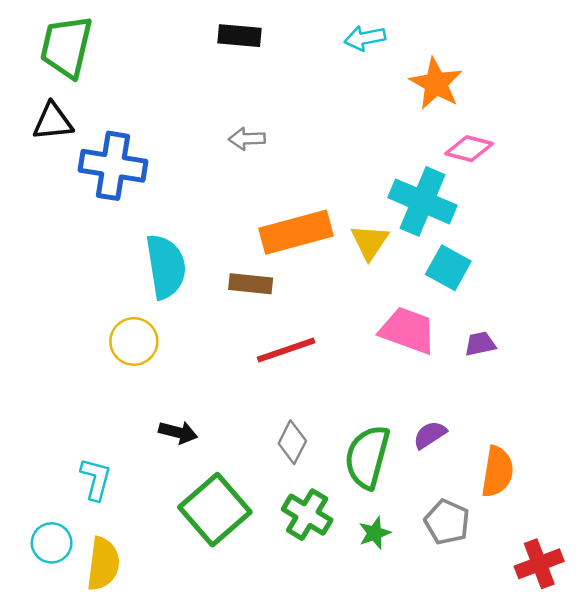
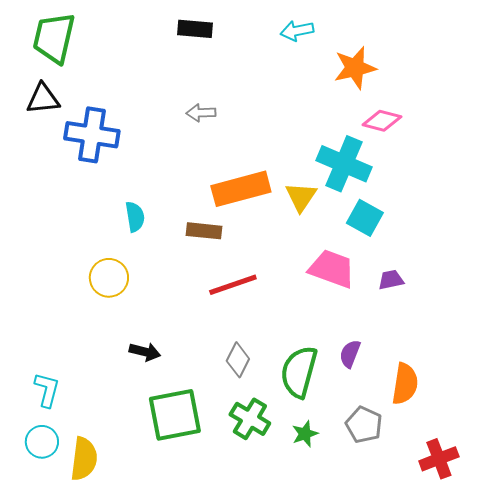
orange star: (436, 84) -> (355, 68), turned 30
cyan semicircle: (166, 267) -> (135, 217), size x0.6
purple semicircle: (430, 435) -> (350, 354), turned -36
cyan L-shape: (96, 479) -> (47, 390), moved
green square: (215, 510) -> (175, 415), turned 30

